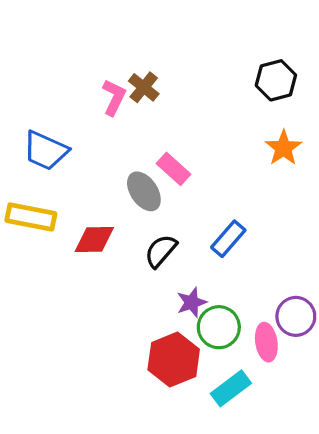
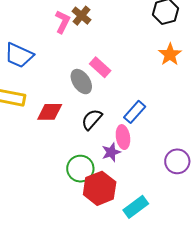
green circle: (219, 327) -> (80, 169), moved
pink ellipse: (266, 342) -> (123, 137), moved

